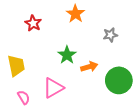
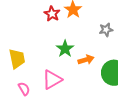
red star: (33, 23) -> (52, 14), moved

